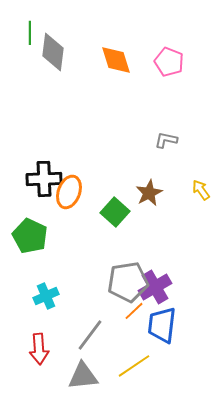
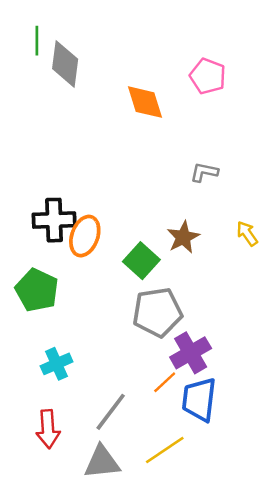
orange diamond: (116, 60) -> (145, 102), moved
gray pentagon: (128, 282) -> (157, 312), moved

